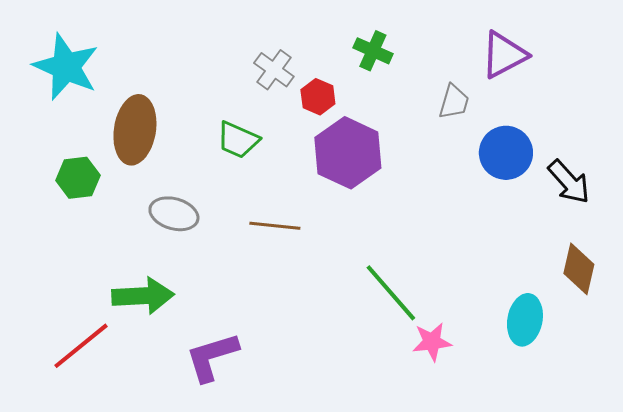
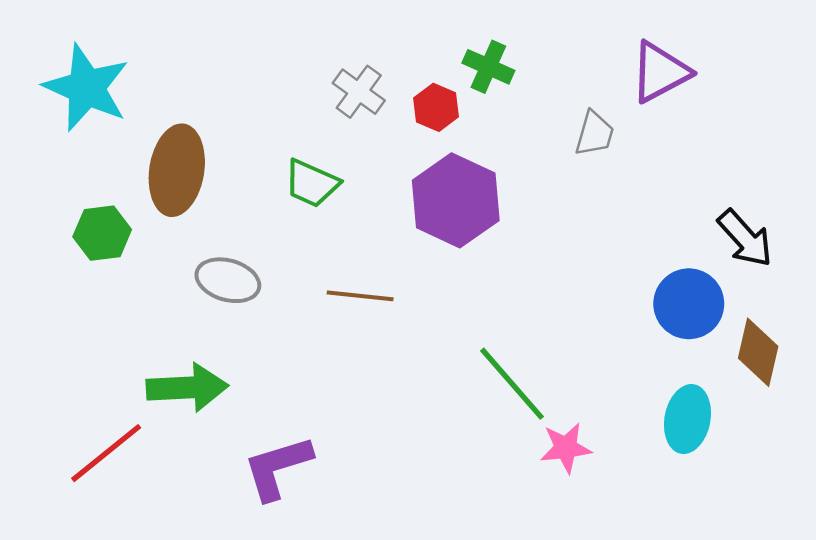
red hexagon: (318, 97) -> (436, 107), moved
blue circle: (506, 153) -> (689, 304), moved

